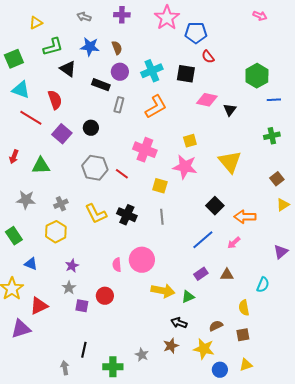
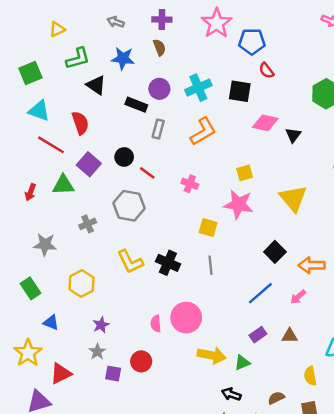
brown semicircle: (117, 48) -> (159, 47), moved
pink cross: (145, 150) -> (190, 184), size x0.6
green triangle: (41, 166) -> (63, 185), moved
red line: (122, 174) -> (147, 173), moved
gray cross: (61, 204) -> (88, 224), moved

